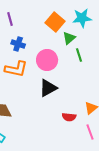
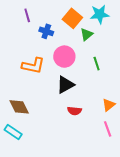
blue cross: (18, 44) -> (46, 31), moved
green line: (79, 55) -> (97, 64), moved
red semicircle: (69, 117) -> (74, 111), moved

